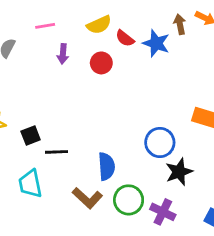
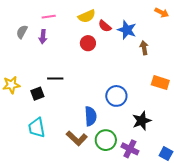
brown arrow: (180, 24) -> (144, 48), moved
purple arrow: (63, 54) -> (43, 37), moved
blue circle: (160, 142) -> (116, 96), moved
black line: (57, 152) -> (55, 79), moved

